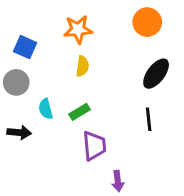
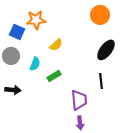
orange star: (78, 29) -> (36, 20), moved
yellow semicircle: (82, 66) -> (56, 45), turned 40
cyan semicircle: (46, 109) -> (35, 64), moved, turned -144
purple trapezoid: (94, 146) -> (79, 100), moved

